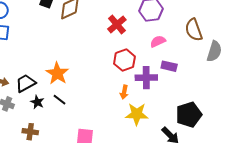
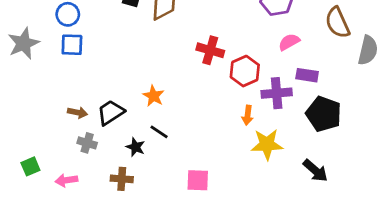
red cross: (117, 24) -> (210, 50), moved, turned -30
orange star: (57, 73) -> (154, 96), size x0.7
black star: (37, 102) -> (136, 147), moved
black pentagon: (189, 115) -> (324, 114), moved, turned -30

